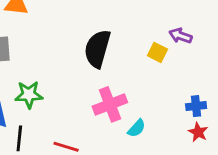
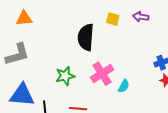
yellow square: (158, 52) -> (113, 19), moved
green star: (29, 95) -> (65, 76), moved

